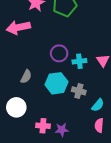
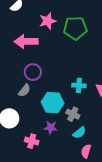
purple circle: (59, 53) -> (33, 72), moved
cyan semicircle: (98, 105) -> (79, 133), moved
purple star: (62, 130) -> (51, 128), moved

